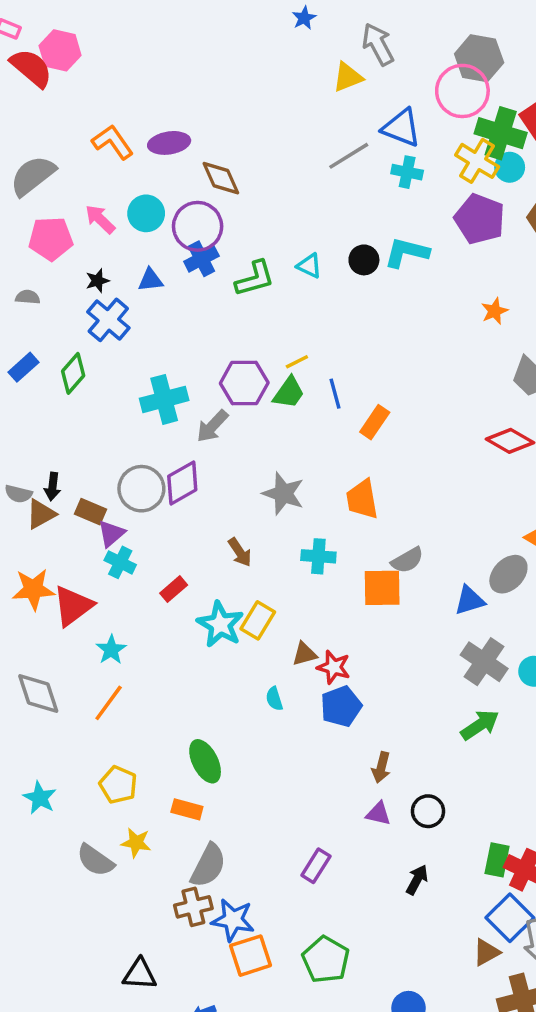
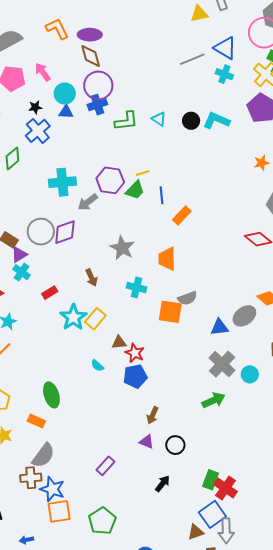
brown diamond: (221, 178) -> (91, 56), moved
cyan circle: (146, 213) -> (65, 94), moved
cyan semicircle: (274, 699) -> (97, 365), turned -40

